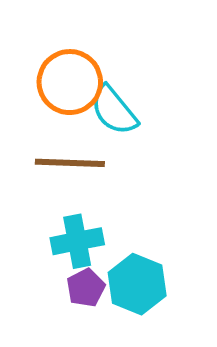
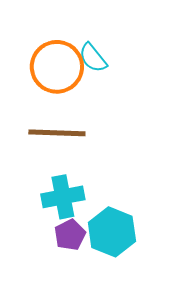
cyan semicircle: (114, 110) -> (93, 58), moved, size x0.7

